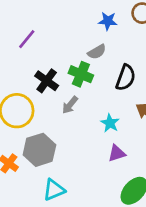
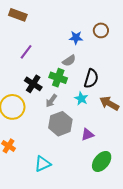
purple line: (27, 39) -> (26, 52), moved
cyan star: (110, 123) -> (81, 99), moved
gray hexagon: (39, 150) -> (60, 124), moved

